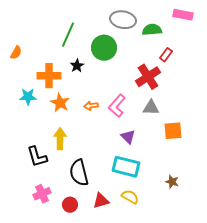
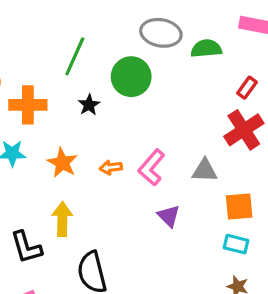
red rectangle: (166, 55) -> (247, 88), moved
orange cross: (49, 76) -> (28, 105), moved
red cross: (148, 77) -> (244, 130), moved
cyan rectangle: (126, 167) -> (236, 244), moved, size x0.6

